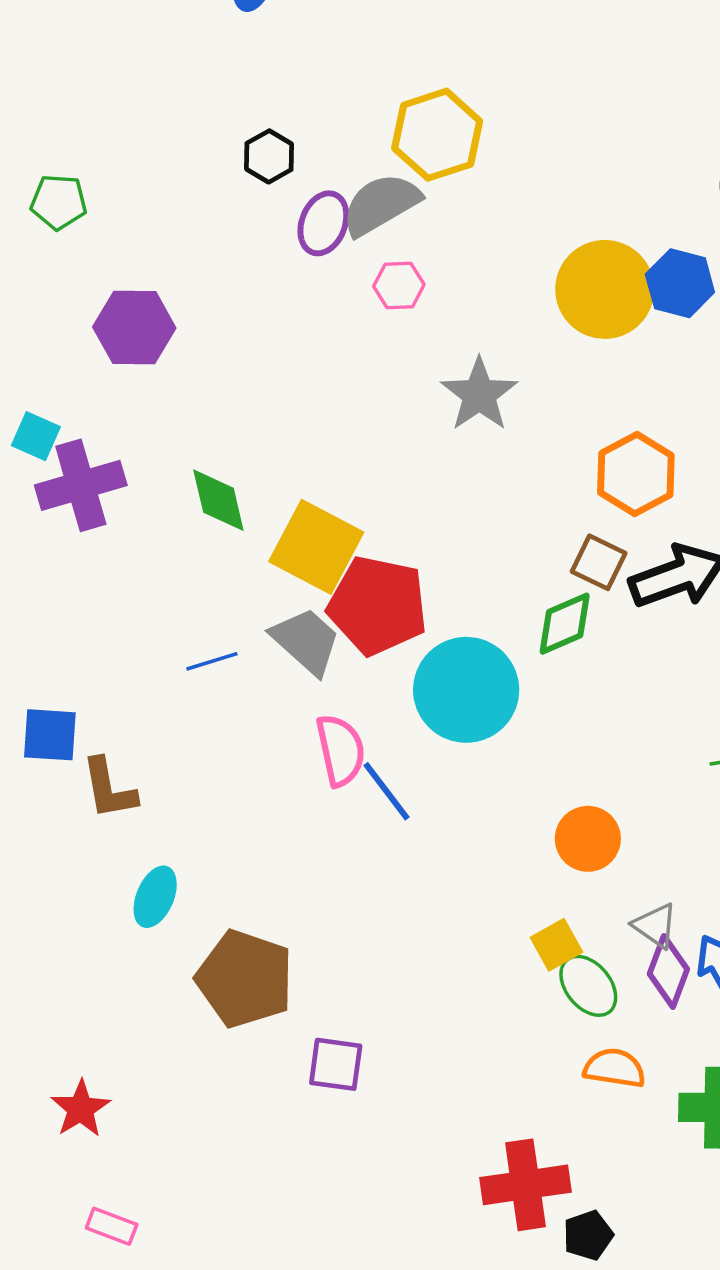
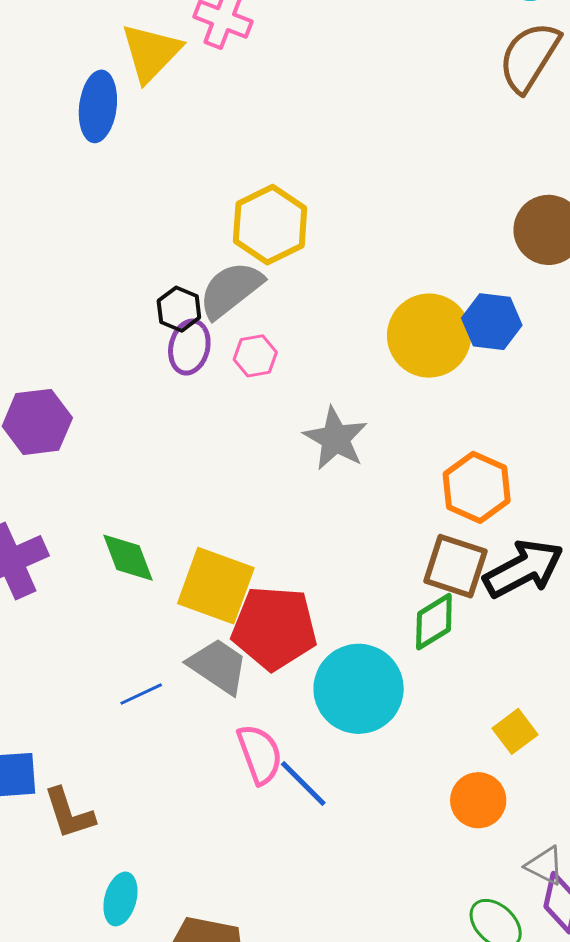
black hexagon: (269, 156) -> (179, 309), moved
purple ellipse: (323, 223) -> (189, 347), moved
brown square: (599, 562) -> (455, 566), size x1.4
yellow square: (556, 945) -> (515, 731), moved

